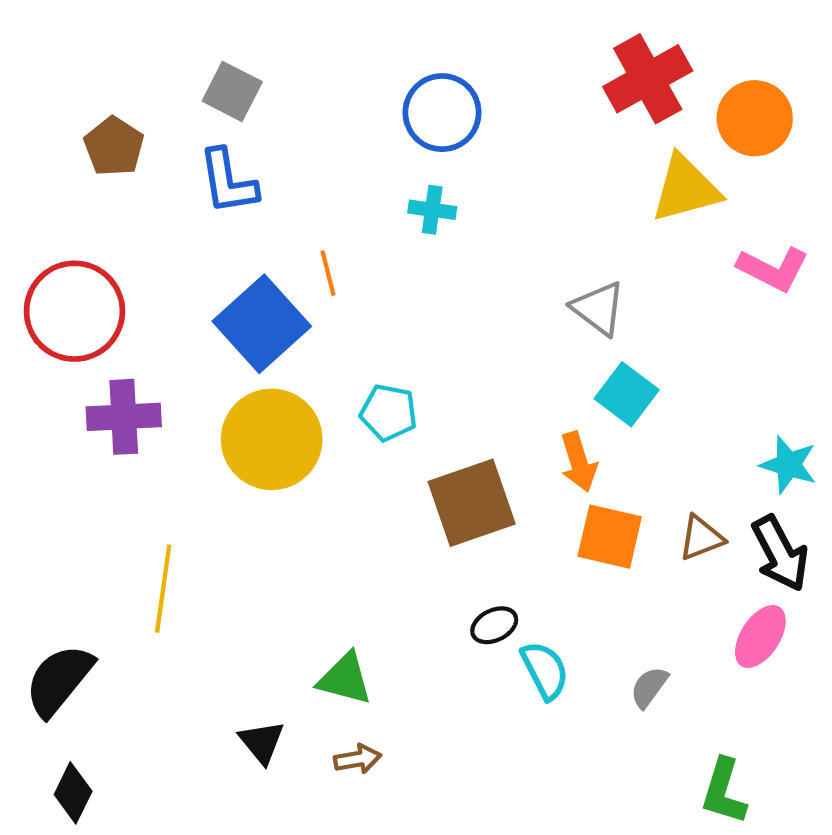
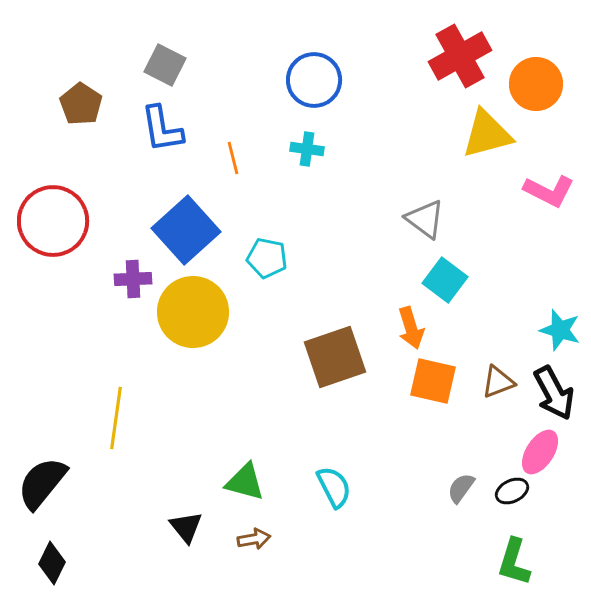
orange line: (328, 273) -> (233, 158), moved
cyan pentagon: (389, 413) -> (267, 258), moved
purple cross: (124, 417) -> (133, 279), moved, size x0.7
black ellipse: (494, 625) -> (512, 491), moved
cyan semicircle: (545, 670) -> (334, 487), moved

